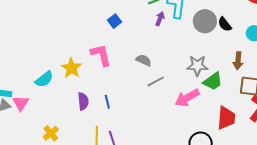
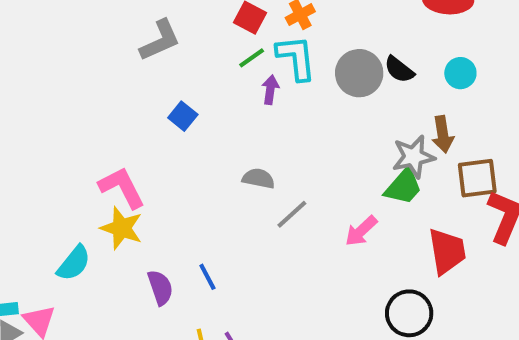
pink L-shape: (101, 55) -> (122, 188), moved
gray star: (197, 66) -> (413, 157), moved
pink arrow: (187, 98) -> (361, 231), size x0.7

